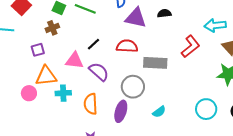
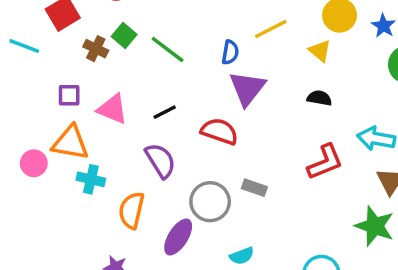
black semicircle: (164, 13) -> (319, 98), moved
purple triangle: (136, 18) -> (247, 88), turned 40
brown cross: (52, 28) -> (96, 49), moved, turned 32
pink triangle: (74, 61) -> (112, 109), moved
gray rectangle: (155, 63) -> (254, 188), moved, size x0.6

